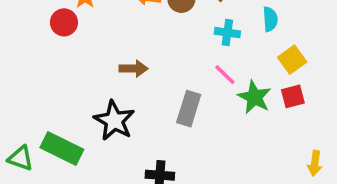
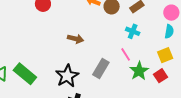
cyan semicircle: (270, 19) -> (169, 31), moved
red square: (293, 96) -> (161, 76), turned -32
black star: (114, 121) -> (67, 76), moved

